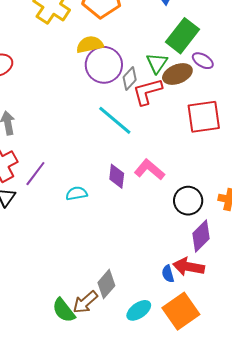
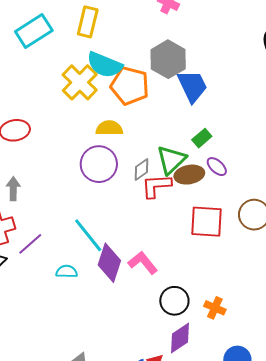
green rectangle: (182, 36) -> (202, 138), size x0.6
green triangle: (157, 63) -> (171, 160), size x1.4
purple circle: (104, 65) -> (99, 164), moved
cyan line: (115, 120) -> (88, 235), moved
purple diamond: (117, 176) -> (109, 263), size x1.5

